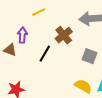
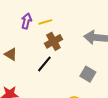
purple arrow: (22, 35) -> (26, 21), moved
brown cross: (64, 35) -> (53, 41), moved

